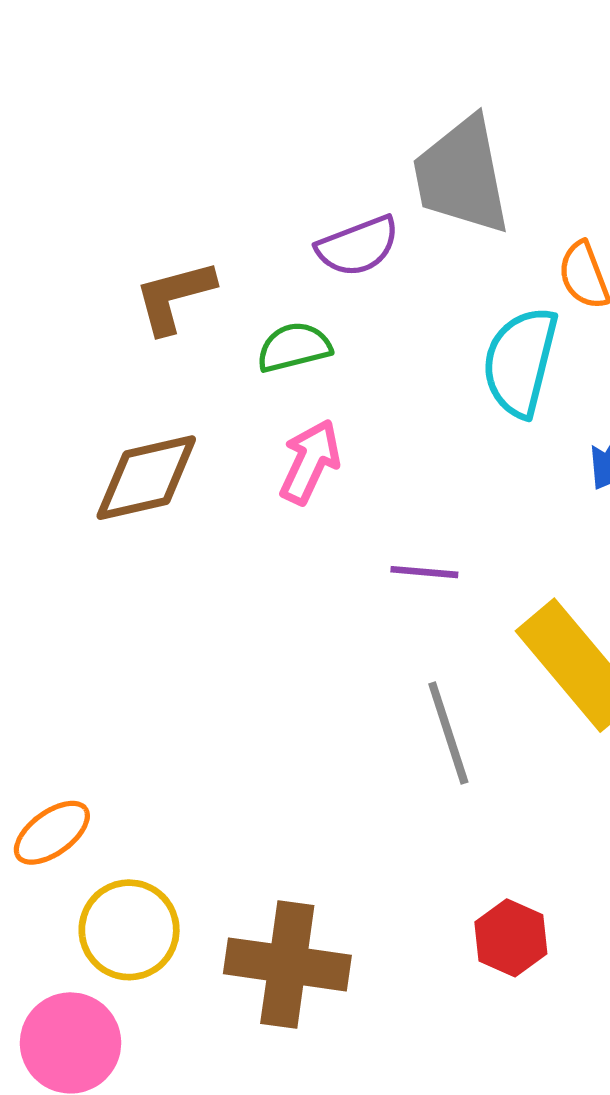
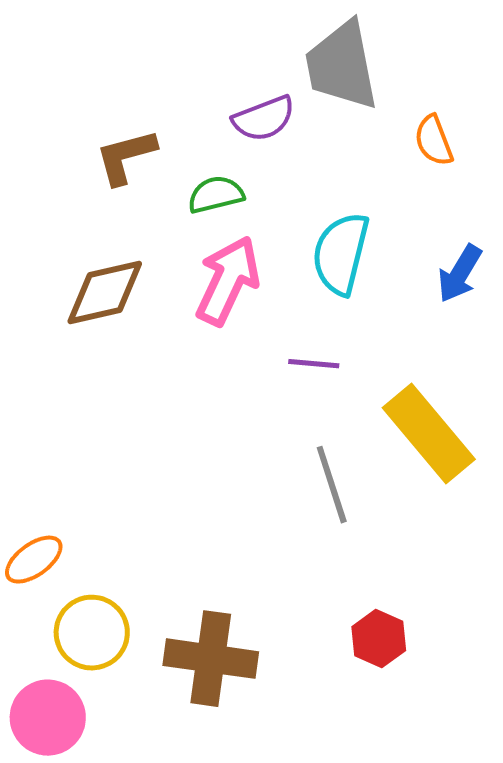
cyan semicircle: (520, 362) -> (341, 254), moved
pink arrow: (310, 462) -> (228, 281), size x1.4

